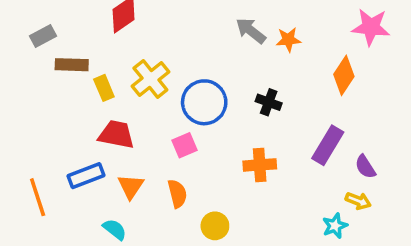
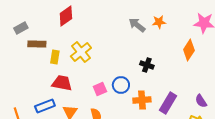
orange star: (288, 40) -> (159, 22), moved
yellow rectangle: (104, 88) -> (55, 57), turned 32
blue circle: (204, 102) -> (121, 85), moved, size x0.7
purple rectangle: (328, 145) -> (168, 103), moved

